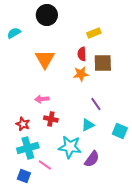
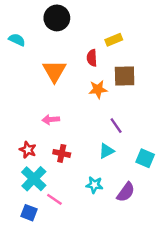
cyan semicircle: (14, 33) -> (17, 40), turned 56
red semicircle: (82, 54) -> (92, 58), moved
red cross: (51, 119) -> (62, 153), moved
cyan star: (70, 147) -> (94, 185), moved, size x0.6
cyan cross: (28, 148) -> (34, 179), turned -30
purple semicircle: (92, 159) -> (126, 192), moved

